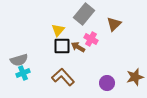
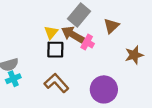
brown arrow: (78, 47) -> (73, 34), moved, size x1.5
brown star: (135, 77) -> (134, 55), moved
purple circle: (107, 83) -> (104, 89), size x1.6

